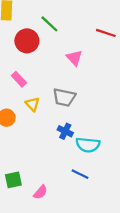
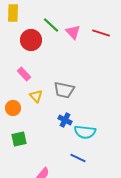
pink triangle: (74, 58) -> (73, 32), moved
green square: (13, 180) -> (19, 139), moved

